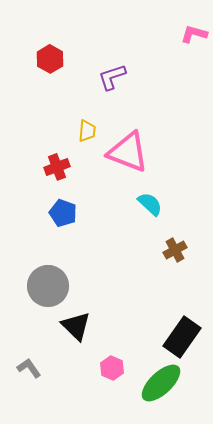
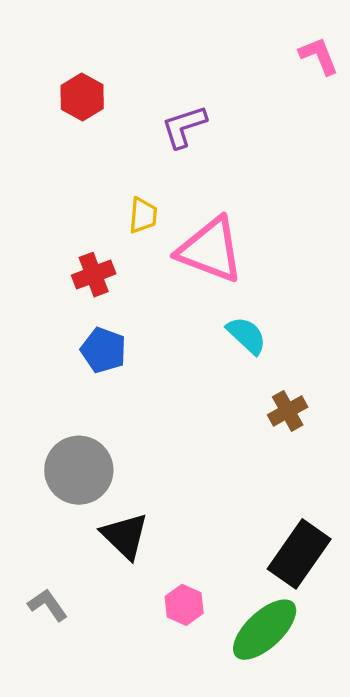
pink L-shape: (194, 34) -> (319, 56), turned 52

